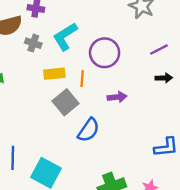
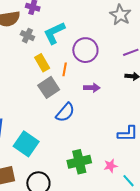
yellow rectangle: (54, 74) -> (42, 63), turned 60

